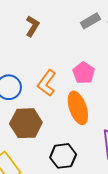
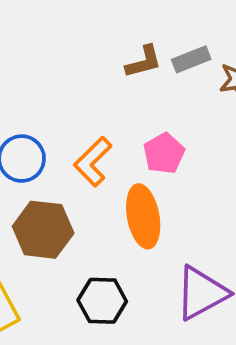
brown L-shape: (32, 26) -> (144, 62), moved, turned 35

